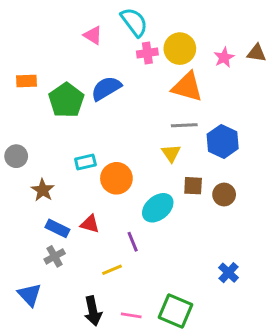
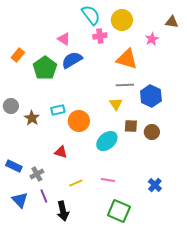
pink triangle: (93, 35) -> (64, 39), moved
yellow circle: (180, 49) -> (122, 20), moved
brown triangle: (256, 53) -> (172, 22), moved
orange rectangle: (27, 81) -> (18, 55), turned -48
brown star: (43, 190) -> (32, 118), moved
blue rectangle: (57, 228) -> (14, 166), moved
purple line: (133, 242) -> (44, 196), moved
pink line: (131, 315) -> (108, 180), moved

